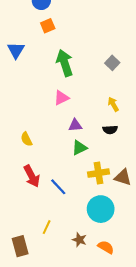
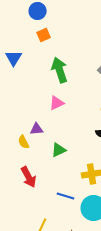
purple triangle: (75, 125) -> (37, 129), moved
green triangle: (79, 148) -> (59, 150), moved
blue line: (58, 187) -> (66, 196), moved, turned -30

